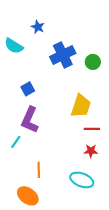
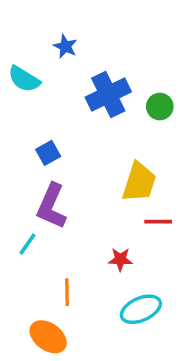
red star: (91, 151) -> (120, 259), moved
cyan ellipse: (82, 180) -> (141, 309), turned -45

